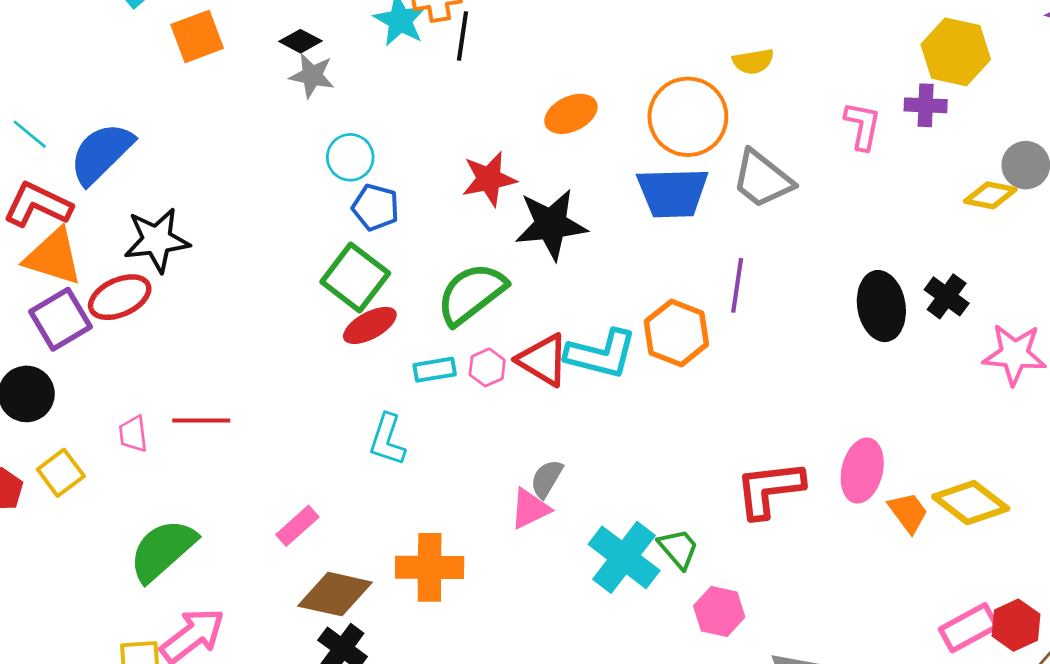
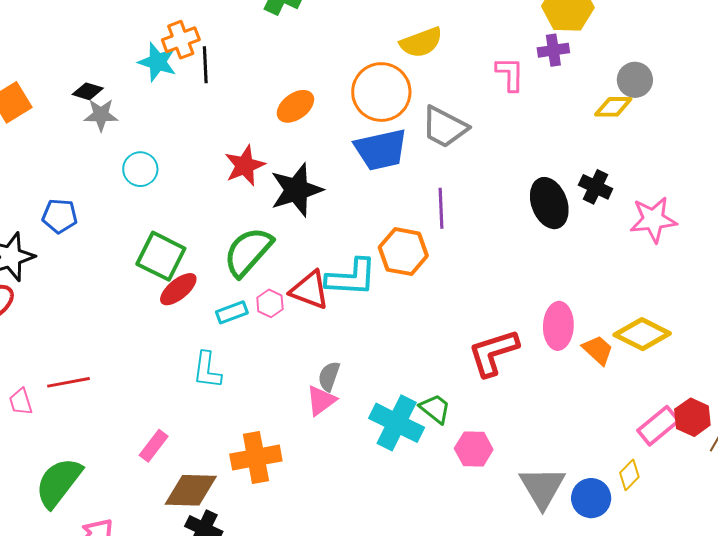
yellow semicircle: (753, 61) -> (421, 42), size x1.4
blue pentagon: (376, 207) -> (60, 216), moved

